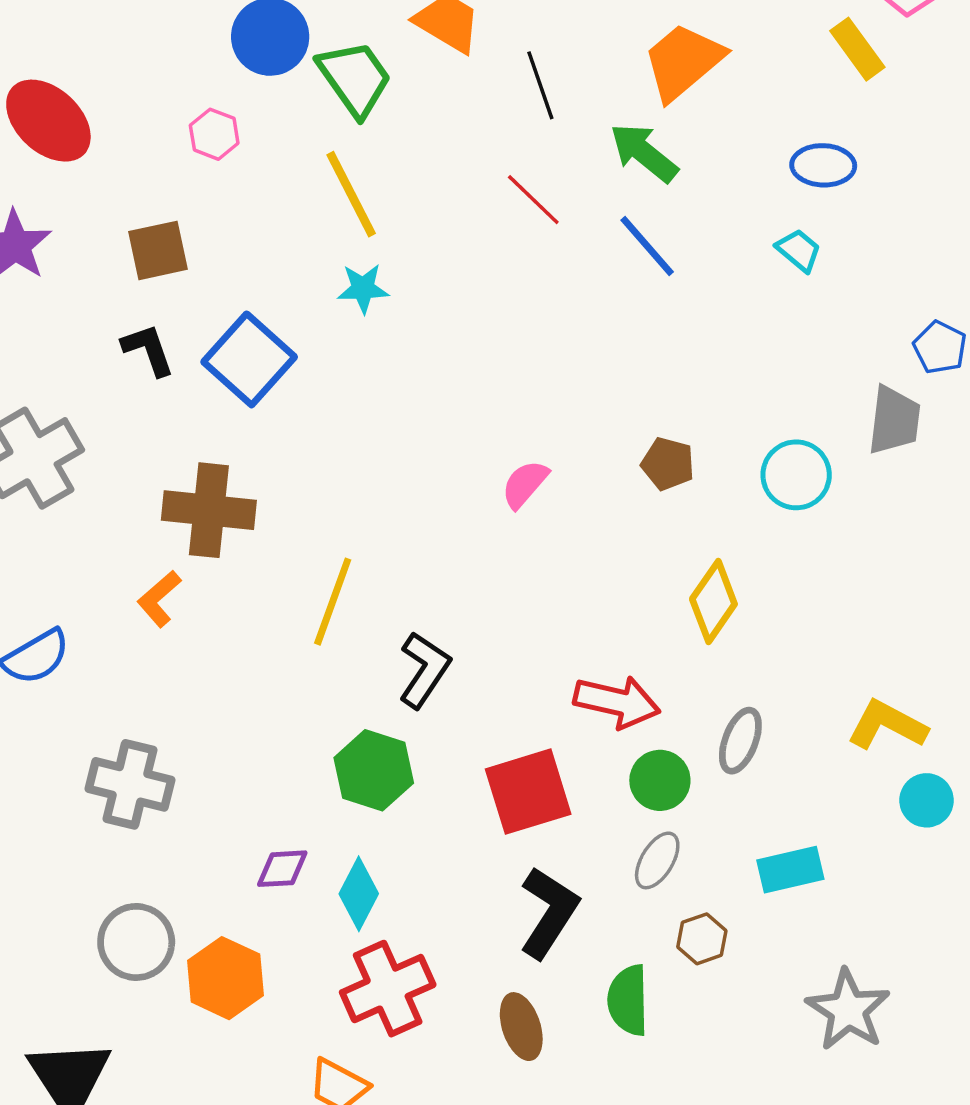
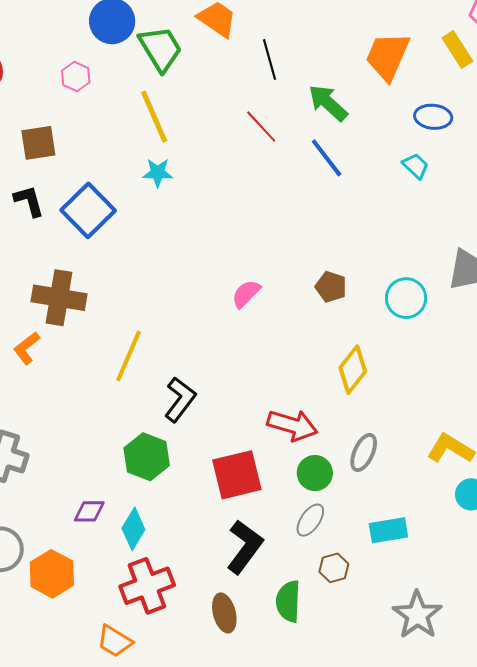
orange trapezoid: (683, 62) -> (387, 56), moved, turned -30

